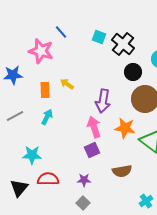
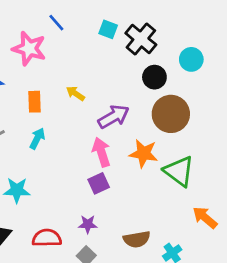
yellow arrow: (67, 84) -> (75, 93), moved
purple arrow: (103, 101) -> (114, 117), turned -130
brown semicircle: (122, 171) -> (137, 239), moved
red semicircle: (48, 179) -> (47, 238), moved

